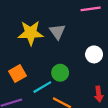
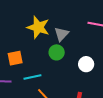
green circle: (60, 73) -> (57, 52), moved

